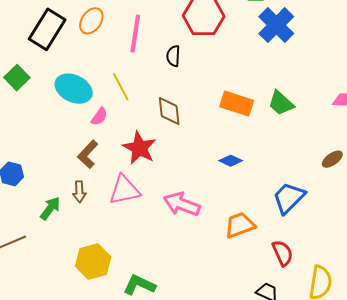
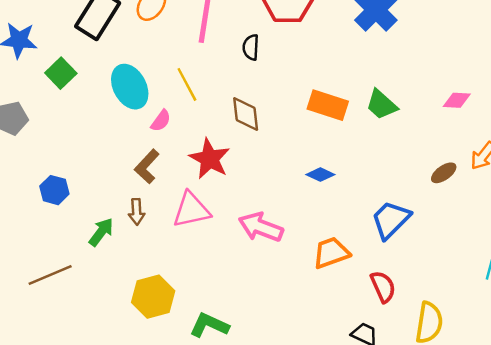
cyan ellipse: (74, 89) -> (130, 87), turned 36

